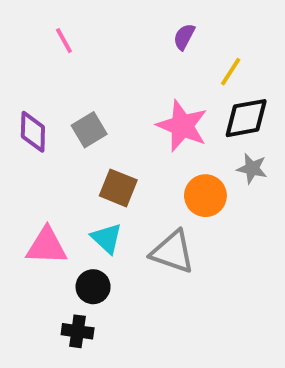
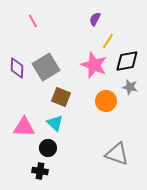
yellow line: (231, 72) -> (108, 41), moved
gray square: (89, 130) -> (46, 67), size x1.5
gray triangle: (173, 252) -> (117, 154), moved

